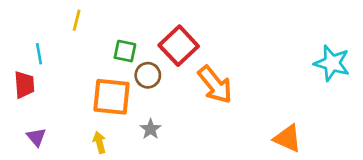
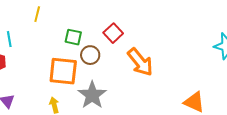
red square: (179, 46) -> (113, 33), size x0.7
gray star: (151, 129) -> (92, 95), size x1.8

